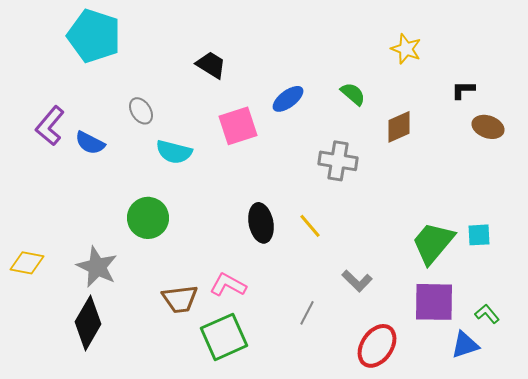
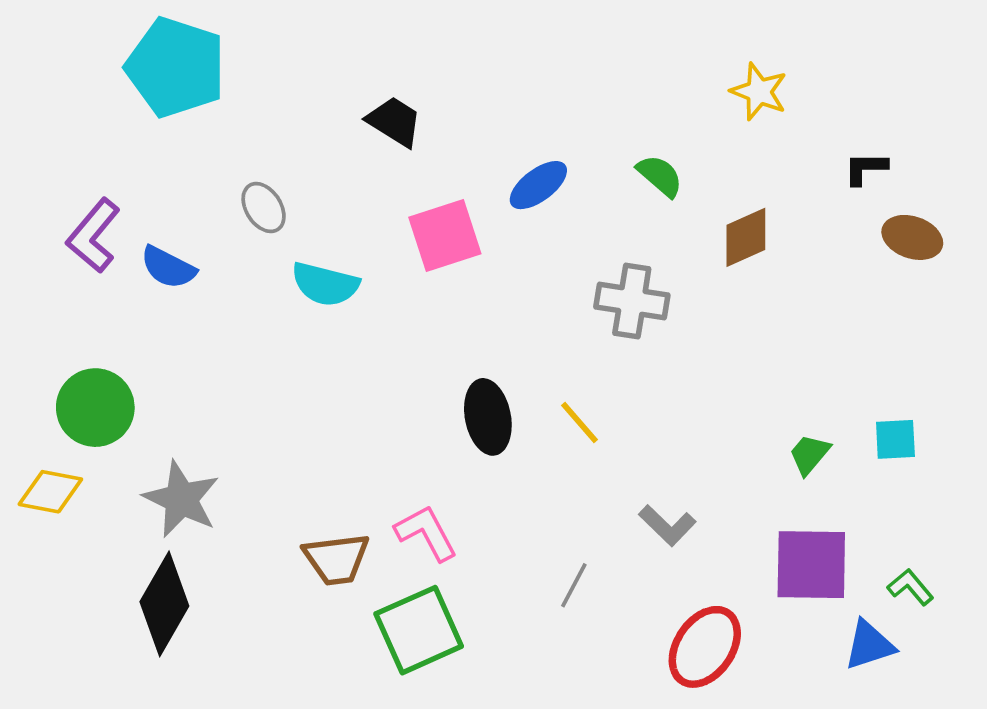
green circle: (148, 218) -> (95, 408), moved
green trapezoid: (433, 243) -> (809, 454), size x0.5
pink L-shape: (228, 285) -> (426, 533), turned 33

